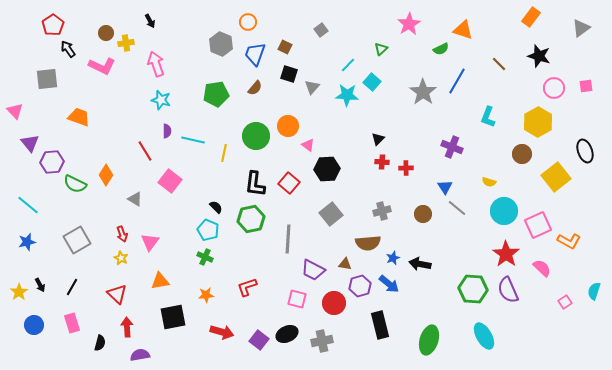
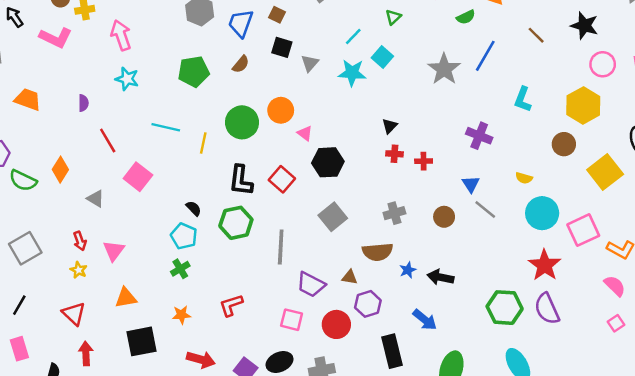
purple semicircle: (167, 131) -> (83, 103), moved
green cross: (205, 257) -> (180, 269), turned 35
pink semicircle: (542, 268) -> (615, 286), moved
blue arrow: (389, 284) -> (425, 320), moved

